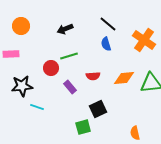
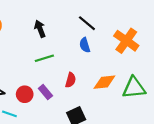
black arrow: (65, 29) -> (40, 29), turned 91
red circle: (51, 68) -> (25, 94), moved
red semicircle: (93, 76) -> (71, 80), turned -72

